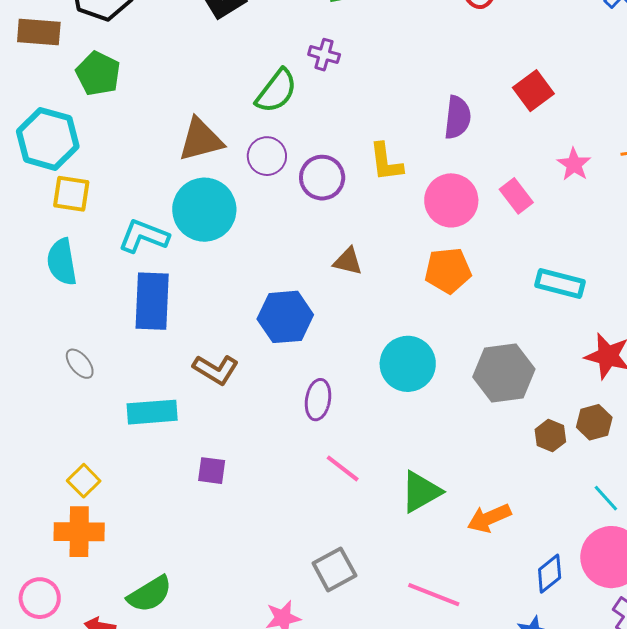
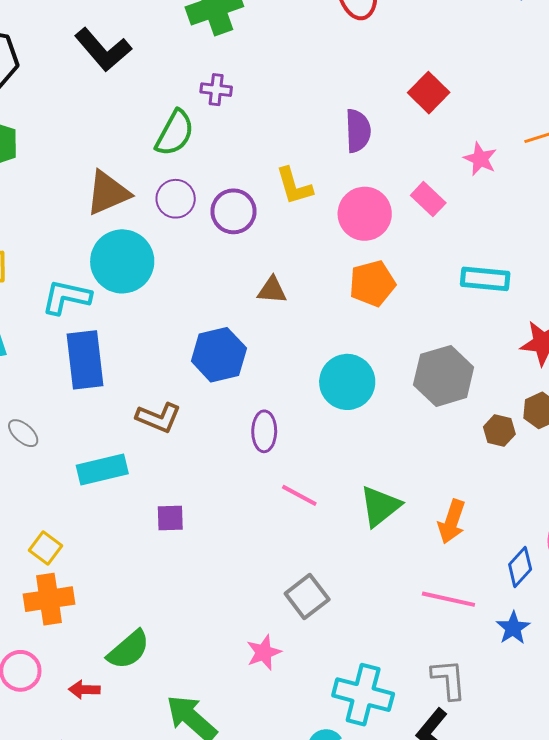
orange arrow: (489, 518) -> (452, 522), turned -39
pink line: (434, 595) -> (448, 599), moved

